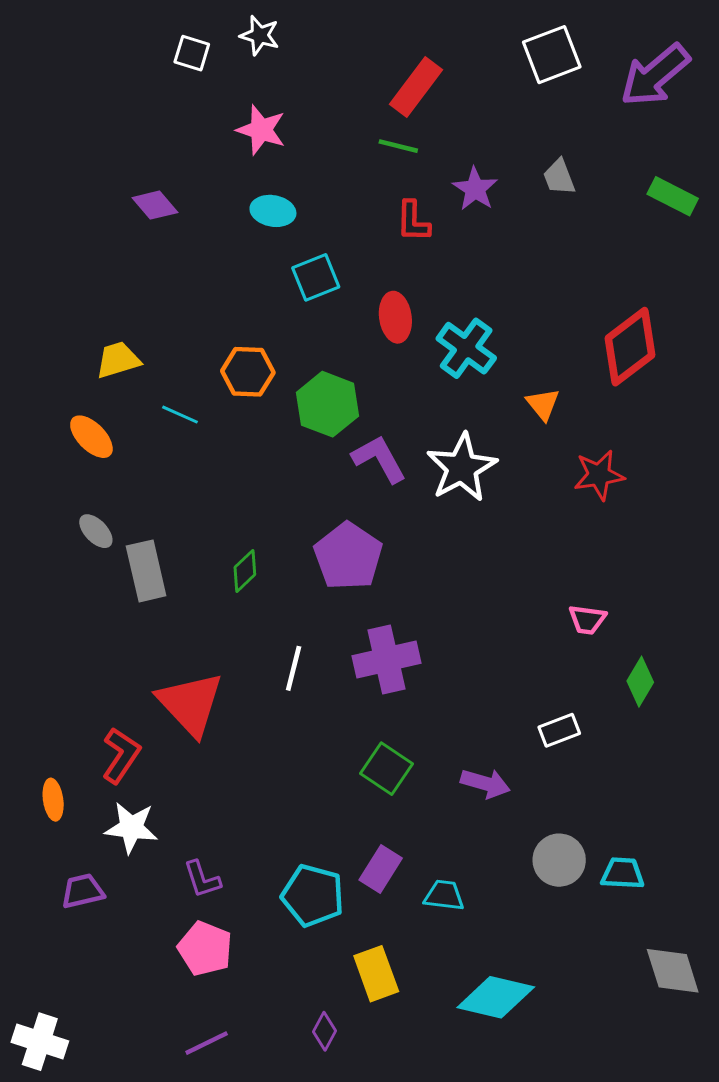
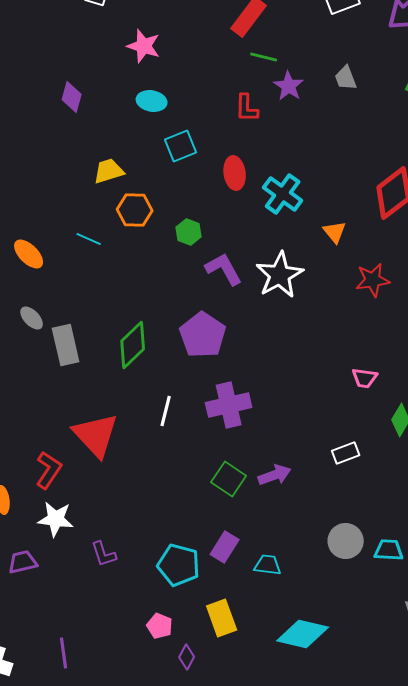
green line: (398, 146) -> (264, 57), moved
purple diamond: (155, 205) -> (72, 97), turned 56
yellow trapezoid: (118, 360) -> (109, 171), moved
green hexagon: (328, 404) -> (189, 232), size x0.6
green diamond: (245, 571) -> (133, 345), size x1.6
purple arrow: (485, 783) -> (275, 475), moved, turned -36
pink pentagon: (205, 949) -> (160, 626), moved, size x0.7
purple line: (207, 1043) -> (64, 653), moved, turned -72

